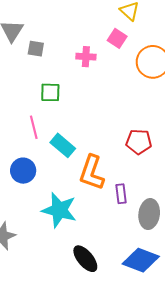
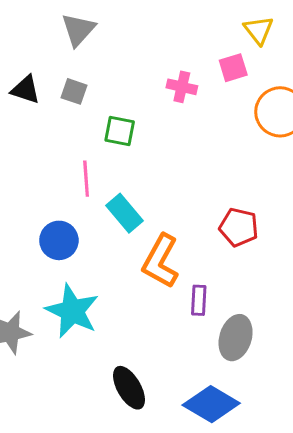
pink square: (117, 38) -> (233, 68), turned 30
gray square: (36, 49) -> (74, 91), moved
cyan star: (59, 210) -> (72, 311), moved

